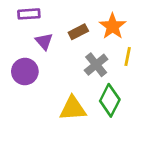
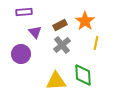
gray cross: (96, 65) -> (62, 45), moved
green diamond: (110, 100) -> (83, 75), turned -30

